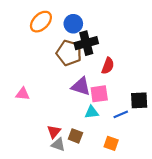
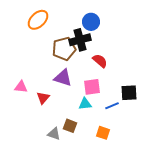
blue circle: (73, 24) -> (91, 22), moved
brown pentagon: (69, 53) -> (64, 49), turned -30
red semicircle: (108, 66) -> (100, 61), turned -70
purple triangle: (81, 86) -> (63, 78), moved
red triangle: (54, 132) -> (43, 98), moved

